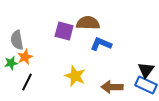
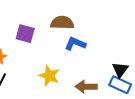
purple square: (64, 31) -> (25, 34), moved

